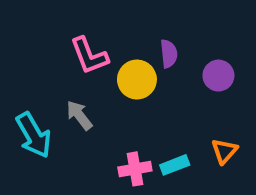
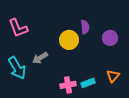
pink L-shape: (89, 56) -> (18, 28), moved
gray arrow: (79, 115) -> (40, 58), turned -84

